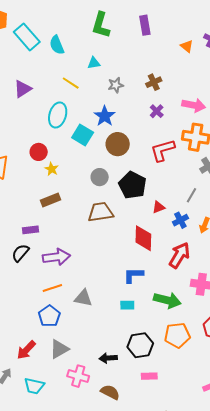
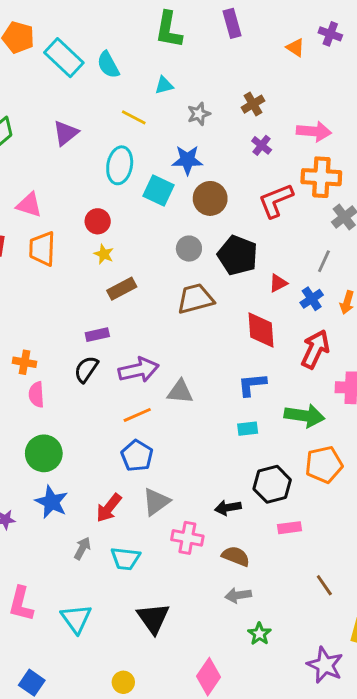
blue star: (105, 116) -> (187, 160), turned -30
yellow star: (52, 169) -> (104, 254), moved
gray triangle: (83, 298) -> (180, 392), moved

